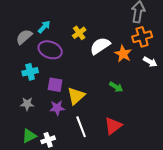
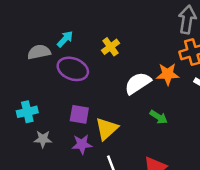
gray semicircle: (24, 37) -> (39, 52), turned 30
white semicircle: (100, 46) -> (138, 83), moved
orange star: (123, 54) -> (168, 74), turned -30
cyan cross: (30, 72) -> (27, 112), moved

